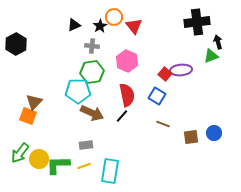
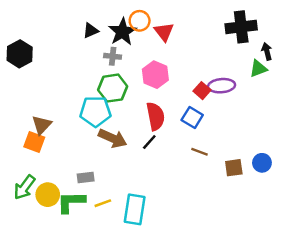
black star: (100, 26) -> (122, 32), size x1.6
gray rectangle: (86, 145) -> (86, 177), moved

